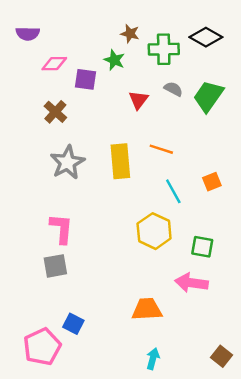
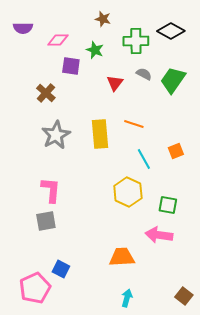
brown star: (130, 34) -> (103, 19), moved
pink diamond: (54, 64) -> (58, 40), moved

